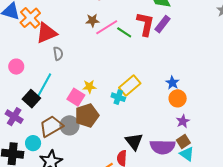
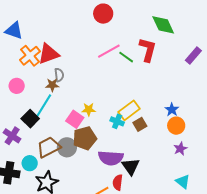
orange cross: (30, 18) -> (30, 56), moved
brown star: (92, 20) -> (52, 85), moved
purple rectangle: (163, 24) -> (193, 55), moved
brown square: (183, 141) -> (140, 124), moved
purple semicircle: (163, 147) -> (111, 158), moved

